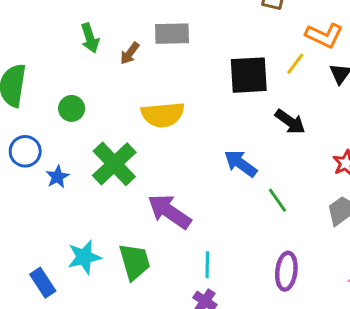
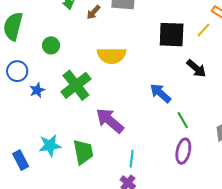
purple ellipse: (286, 271) -> (183, 151), moved

